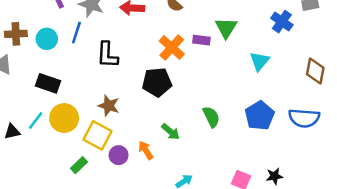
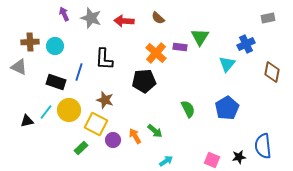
blue cross: (282, 22) -> (246, 44), moved, turned 30
blue line: (76, 33) -> (79, 72), moved
blue semicircle: (304, 118) -> (263, 146), moved, turned 80
green arrow: (170, 132) -> (155, 131), moved

